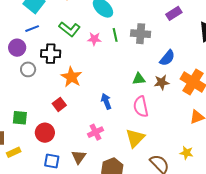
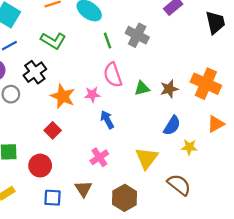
gray cross: (141, 34) -> (137, 35), turned 30
pink star: (94, 39) -> (92, 95), moved
black cross: (51, 54) -> (35, 72), turned -30
blue semicircle: (167, 58) -> (172, 126), moved
pink semicircle: (141, 107) -> (113, 75), moved
yellow star: (186, 153) -> (189, 147), moved

